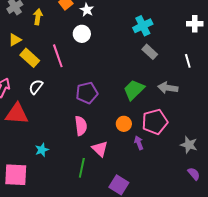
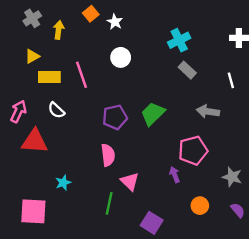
white circle: (82, 34) -> (121, 57), moved
yellow rectangle: (30, 58) -> (49, 77), turned -42
white semicircle: (36, 87) -> (56, 110), turned -84
green trapezoid: (134, 90) -> (153, 114), moved
orange circle: (124, 124) -> (200, 206), moved

